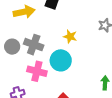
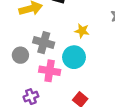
gray circle: (12, 47) -> (20, 55), moved

